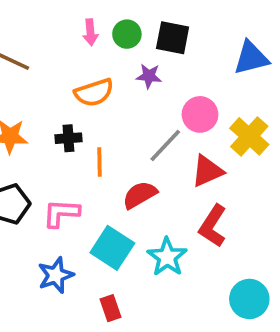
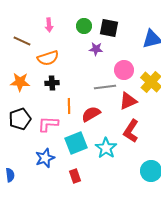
pink arrow: (90, 32) -> (49, 25), moved
orange semicircle: (94, 93) -> (48, 58), moved
gray line: (165, 146) -> (105, 87), turned 40
orange line: (100, 162) -> (69, 106), moved
cyan square: (112, 248) -> (76, 143), turned 35

